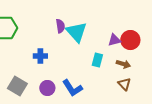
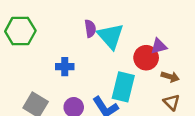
red circle: (130, 40) -> (146, 58), moved
cyan rectangle: (97, 60) -> (123, 87), moved, size x1.6

